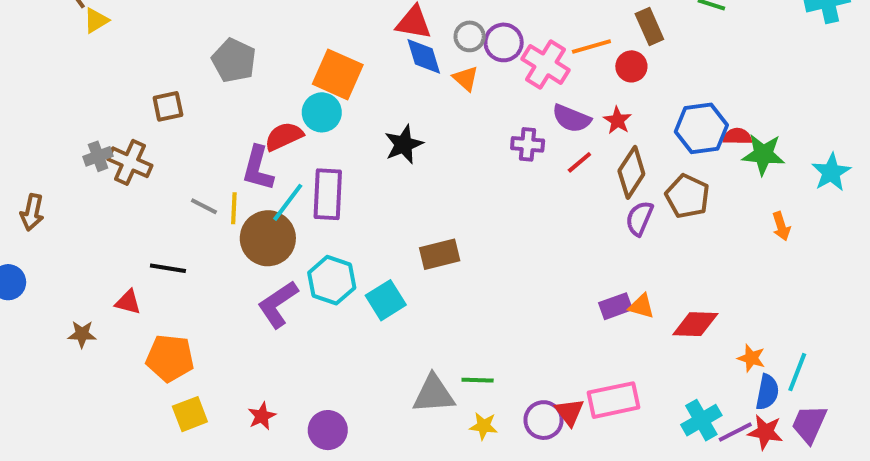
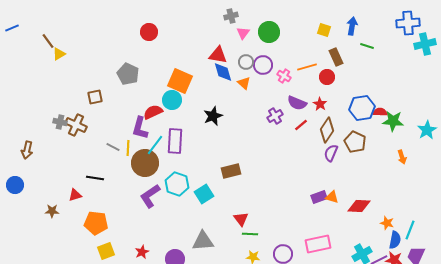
pink cross: (546, 64) -> (284, 76), size x0.6
purple cross: (528, 144) -> (275, 116), turned -35
gray cross: (98, 156) -> (60, 122), turned 32
red triangle: (128, 302) -> (75, 195), turned -32
gray triangle: (434, 394) -> (203, 241), moved
red triangle: (569, 412) -> (241, 219), moved

